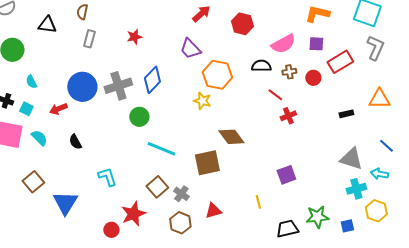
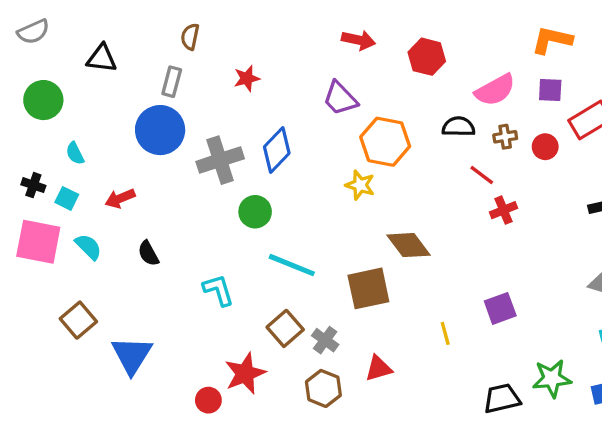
brown semicircle: (82, 12) -> (190, 37), moved
red arrow: (201, 14) -> (358, 40), turned 54
blue circle: (82, 87) -> (160, 130), moved
cyan L-shape: (107, 177) -> (218, 290), moved
yellow line: (258, 202) -> (445, 333), moved

